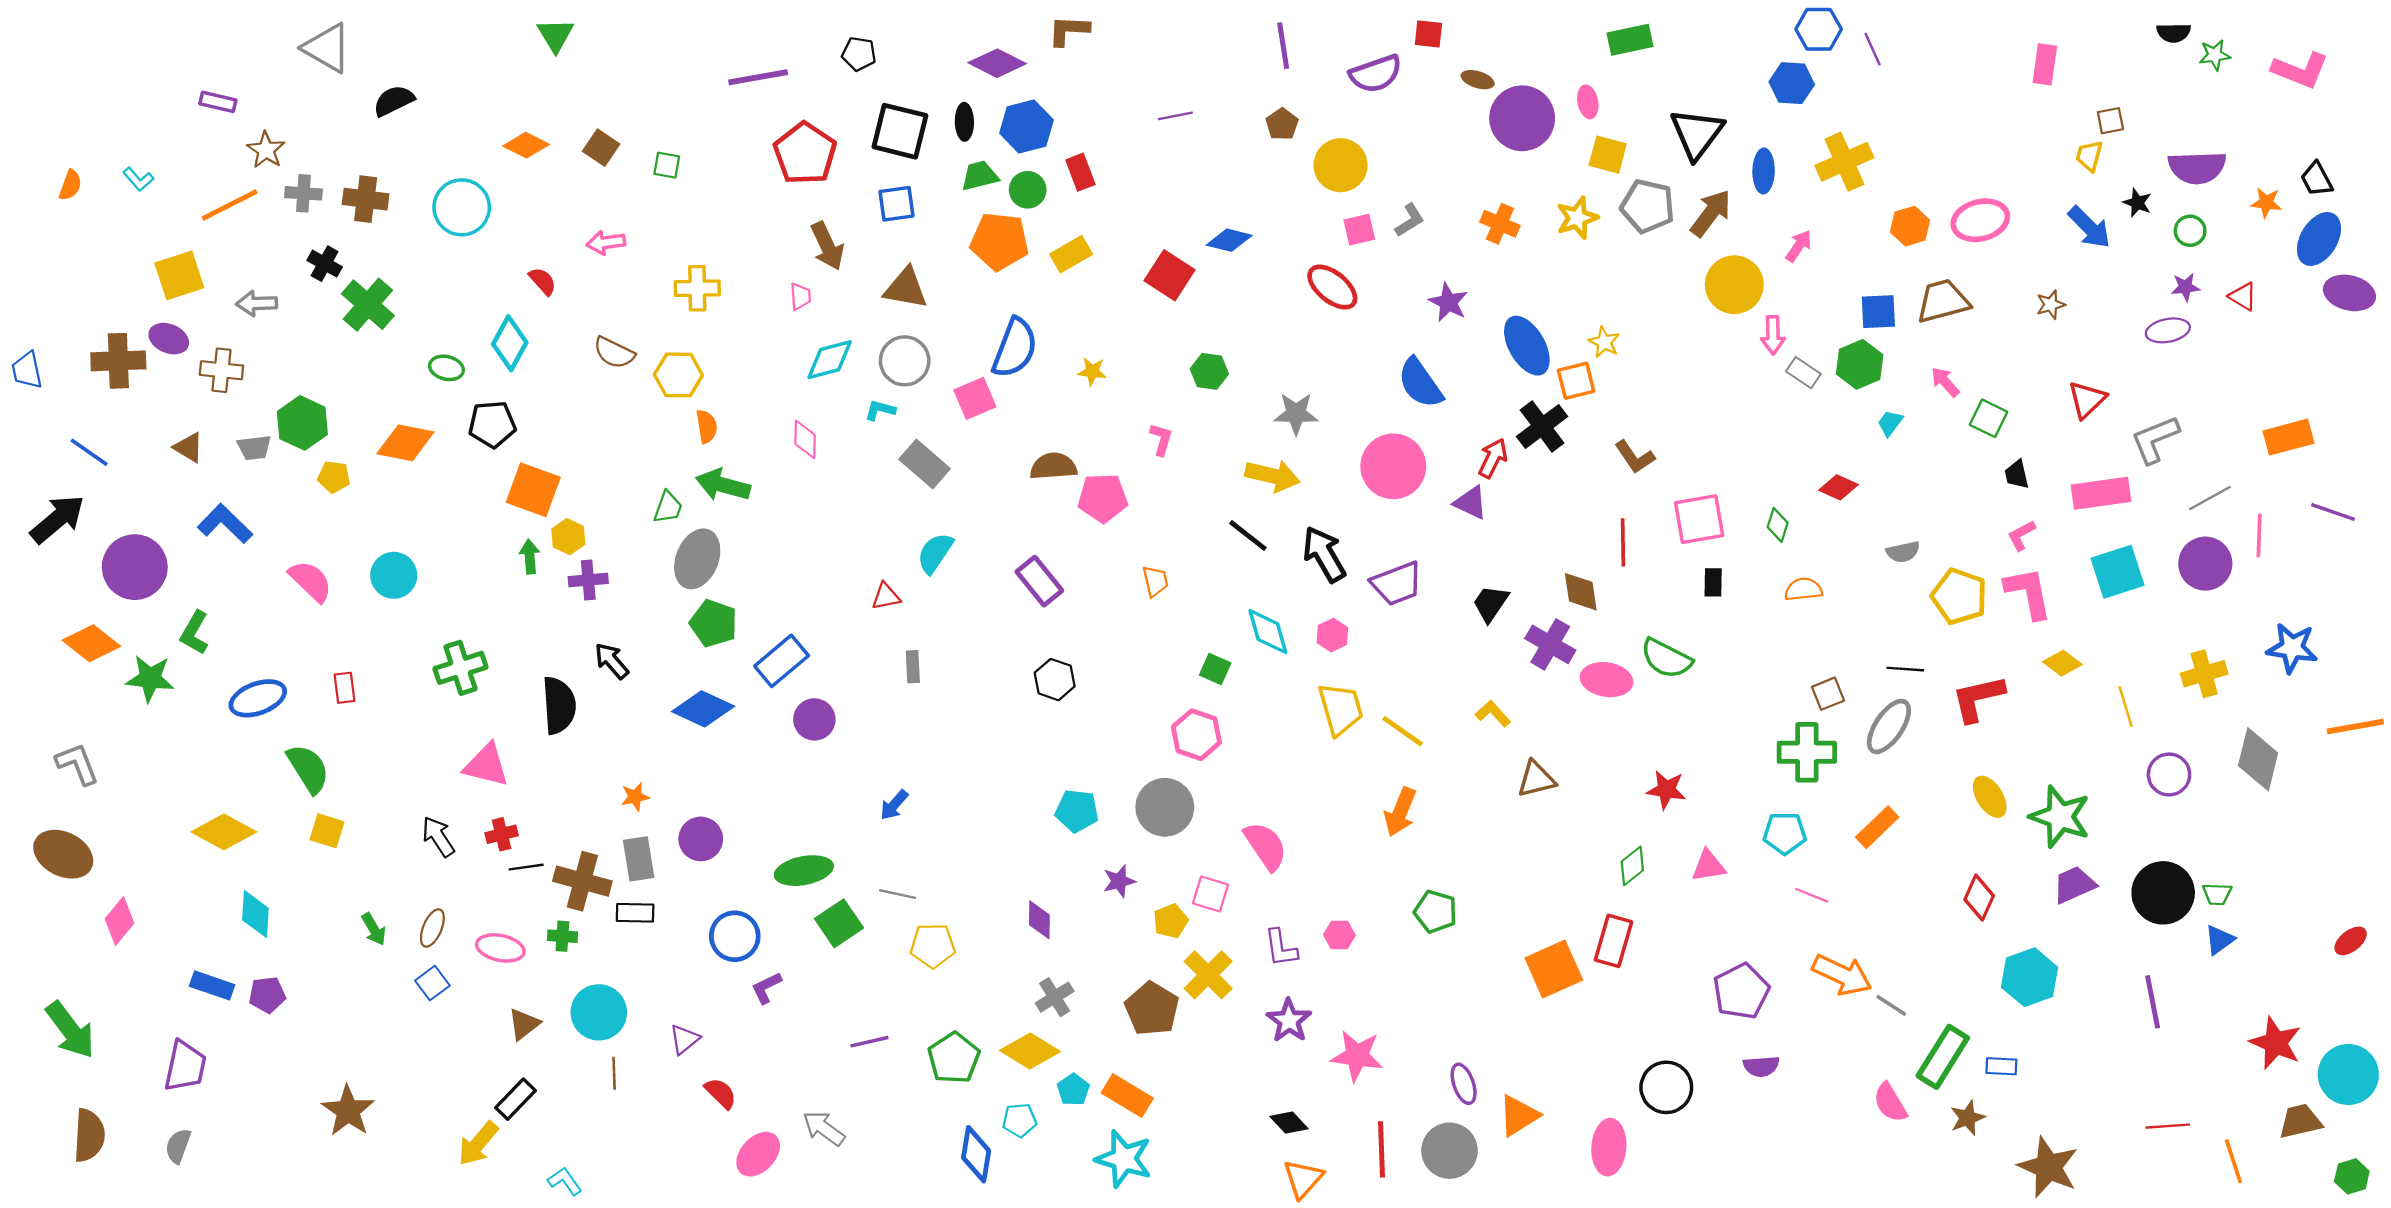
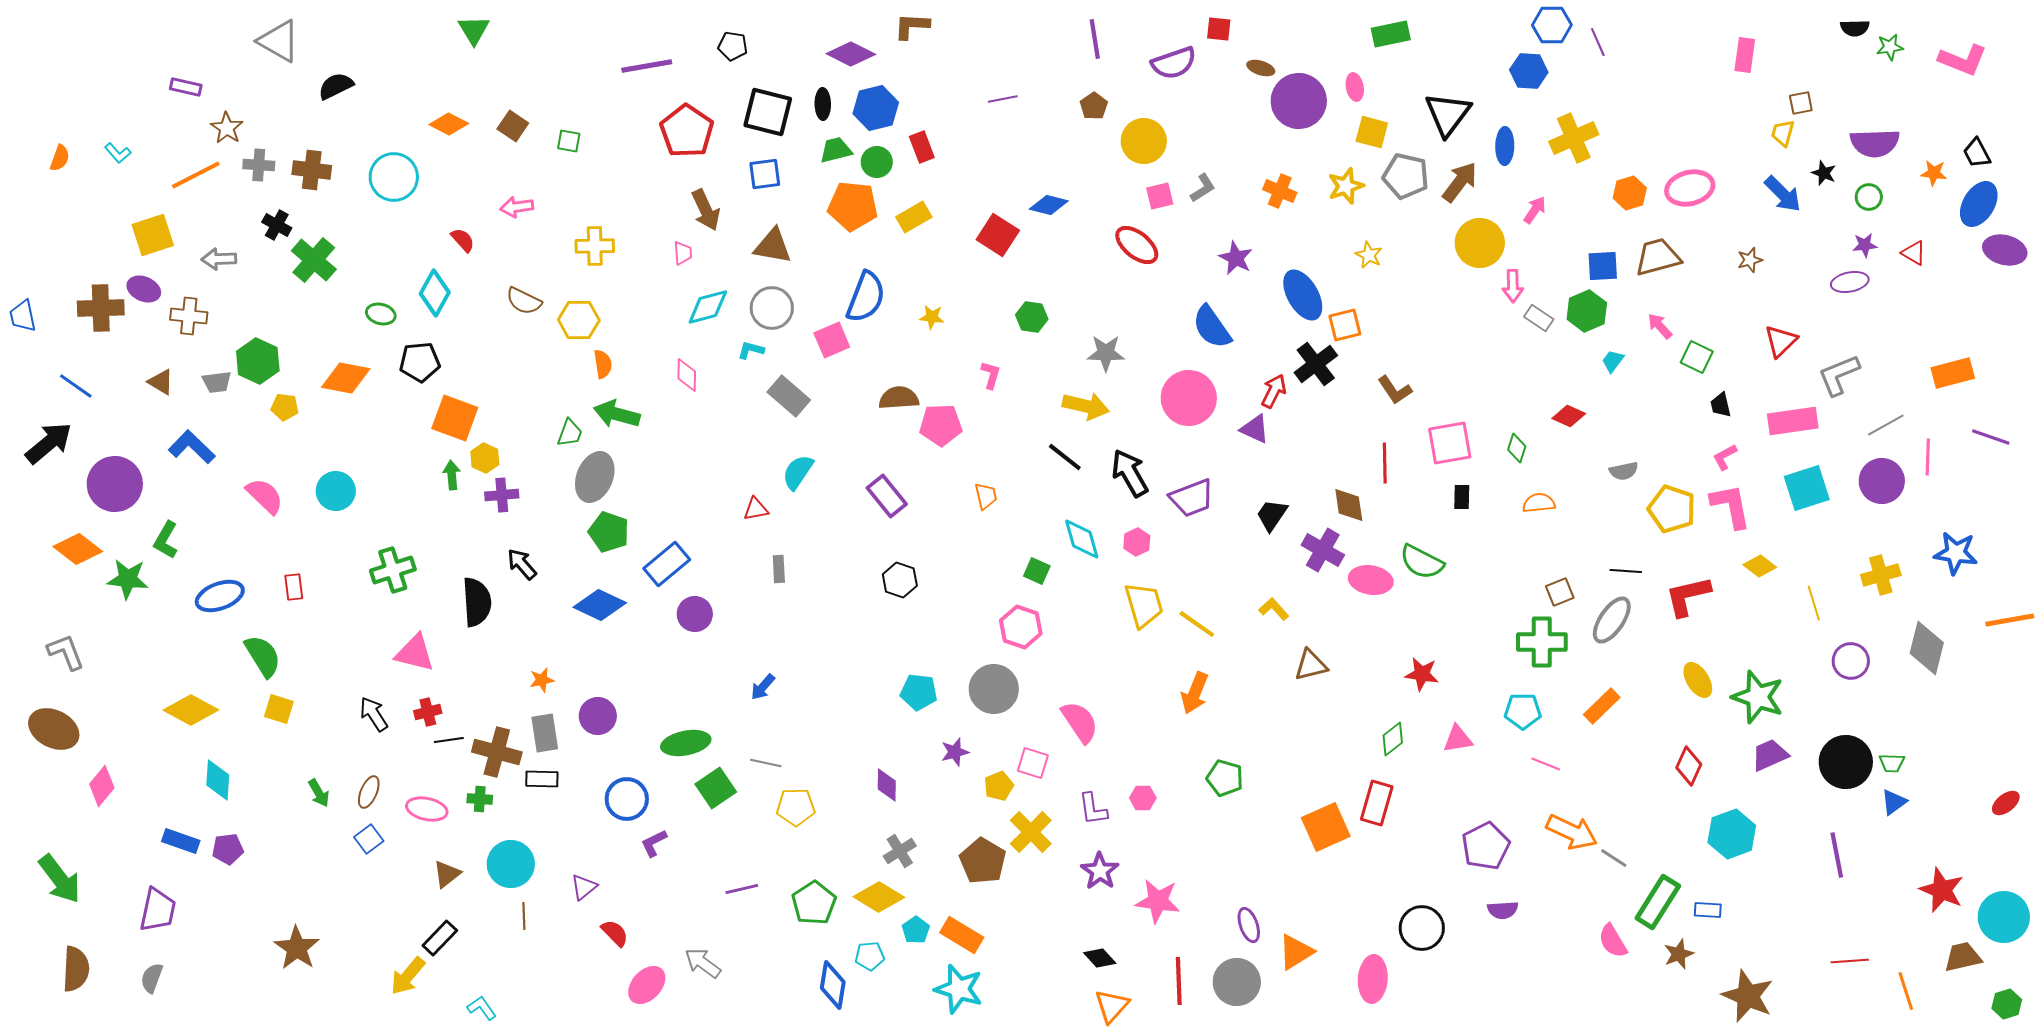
yellow star: (1604, 342) -> (1369, 255), moved

